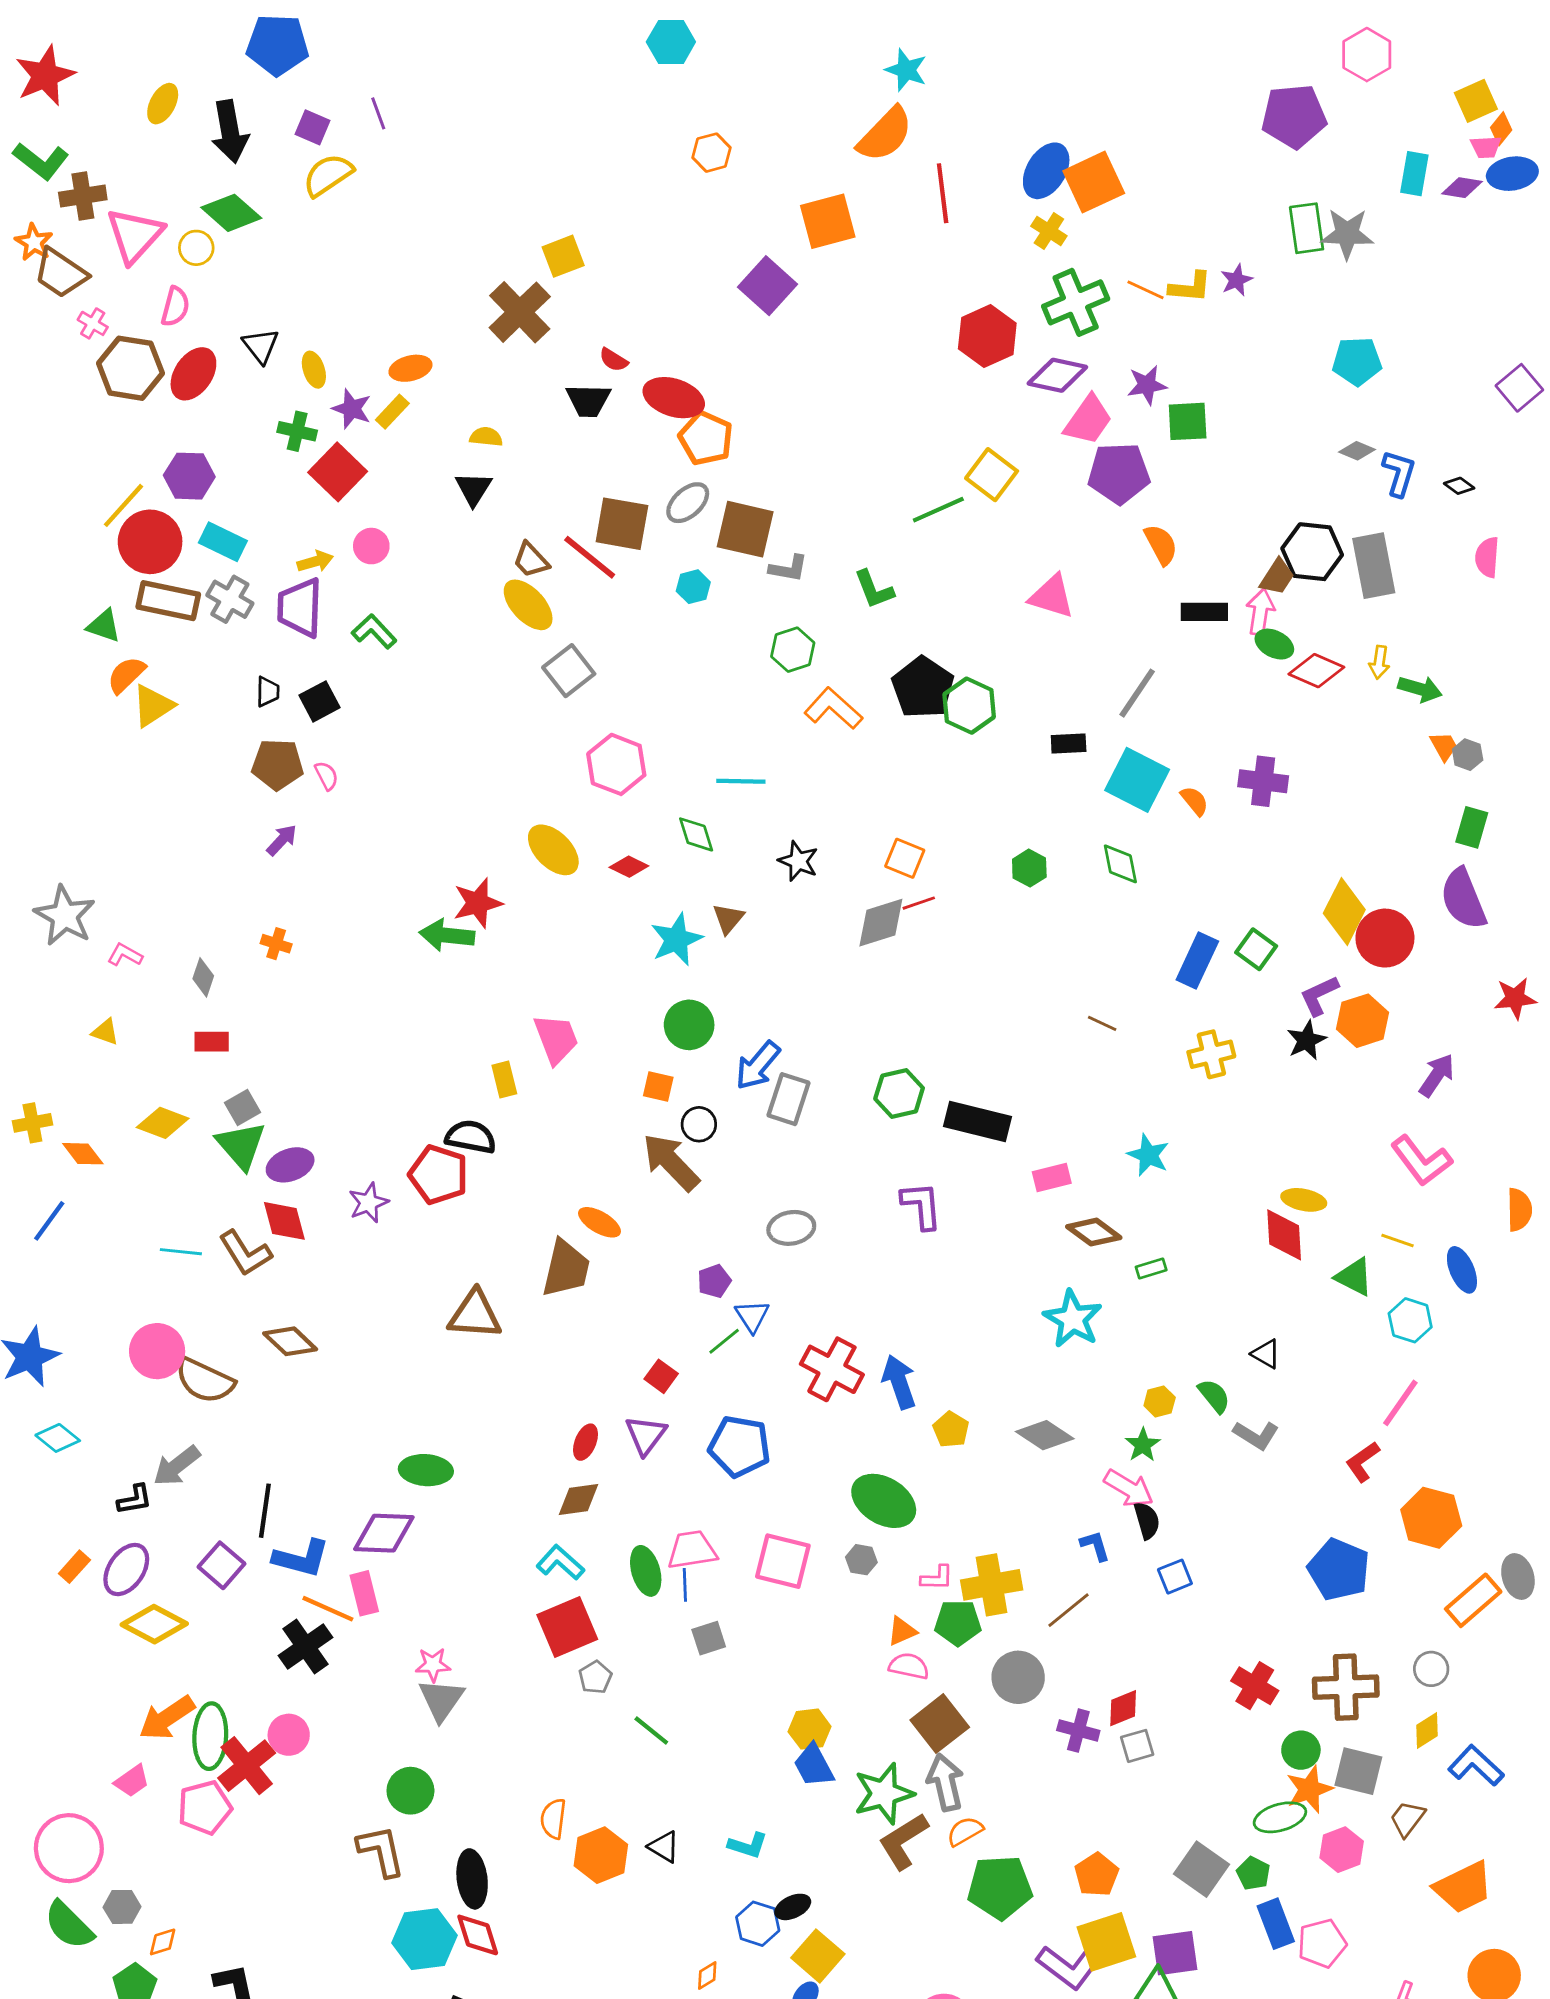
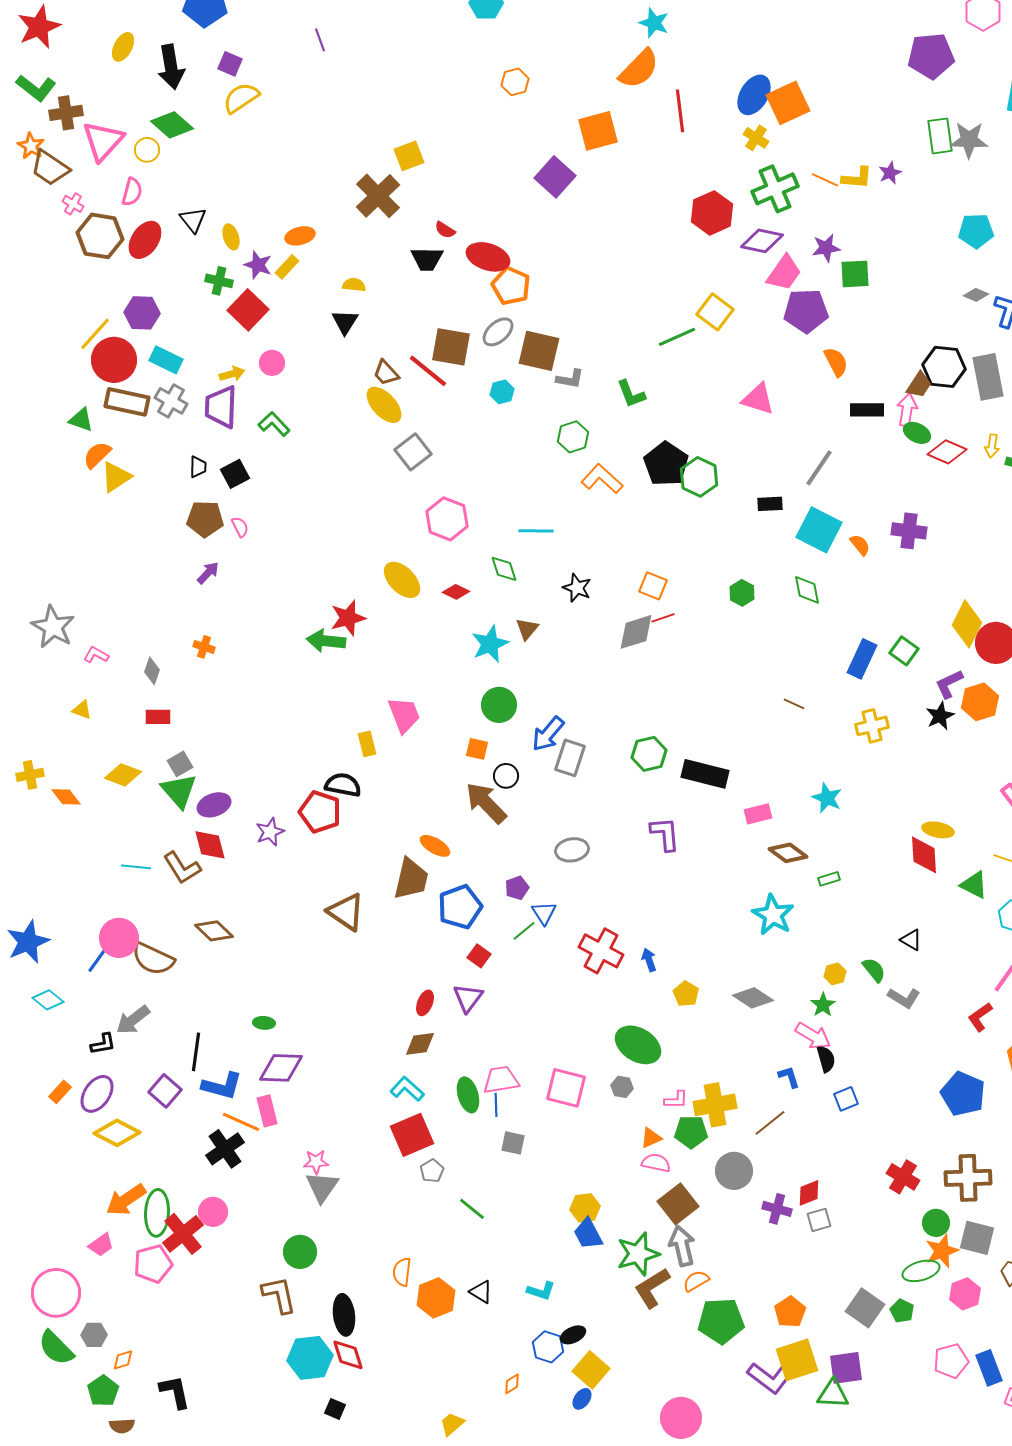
purple line: (378, 113) -> (320, 40), moved
blue line: (49, 1221) -> (99, 958), moved
brown triangle: (475, 1315) -> (346, 912), turned 30
blue arrow: (899, 1382) -> (649, 960), size x0.6
blue pentagon: (740, 1446) -> (460, 907), moved, turned -30
green ellipse: (426, 1470) -> (264, 1023), moved, size x0.6
gray square: (709, 1638) -> (513, 1143), turned 30
blue rectangle: (1276, 1924) -> (989, 1368), moved

